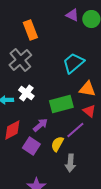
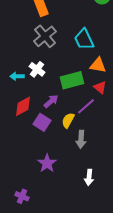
gray cross: (20, 60) -> (45, 36), moved
cyan trapezoid: (73, 63) -> (84, 39), turned -75

